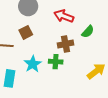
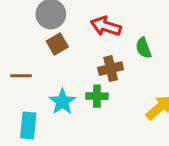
brown square: (26, 32) -> (57, 44), moved
green semicircle: (88, 32) -> (143, 48), turned 120

